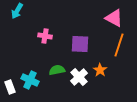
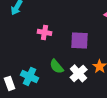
green semicircle: (57, 70) -> (57, 66), turned -119

